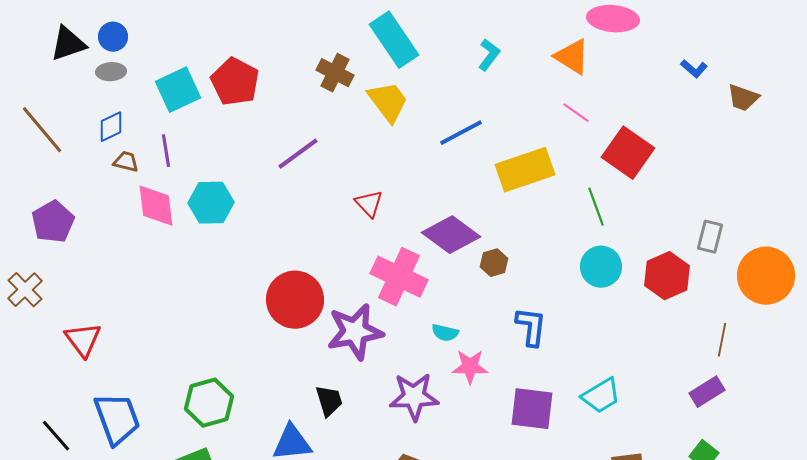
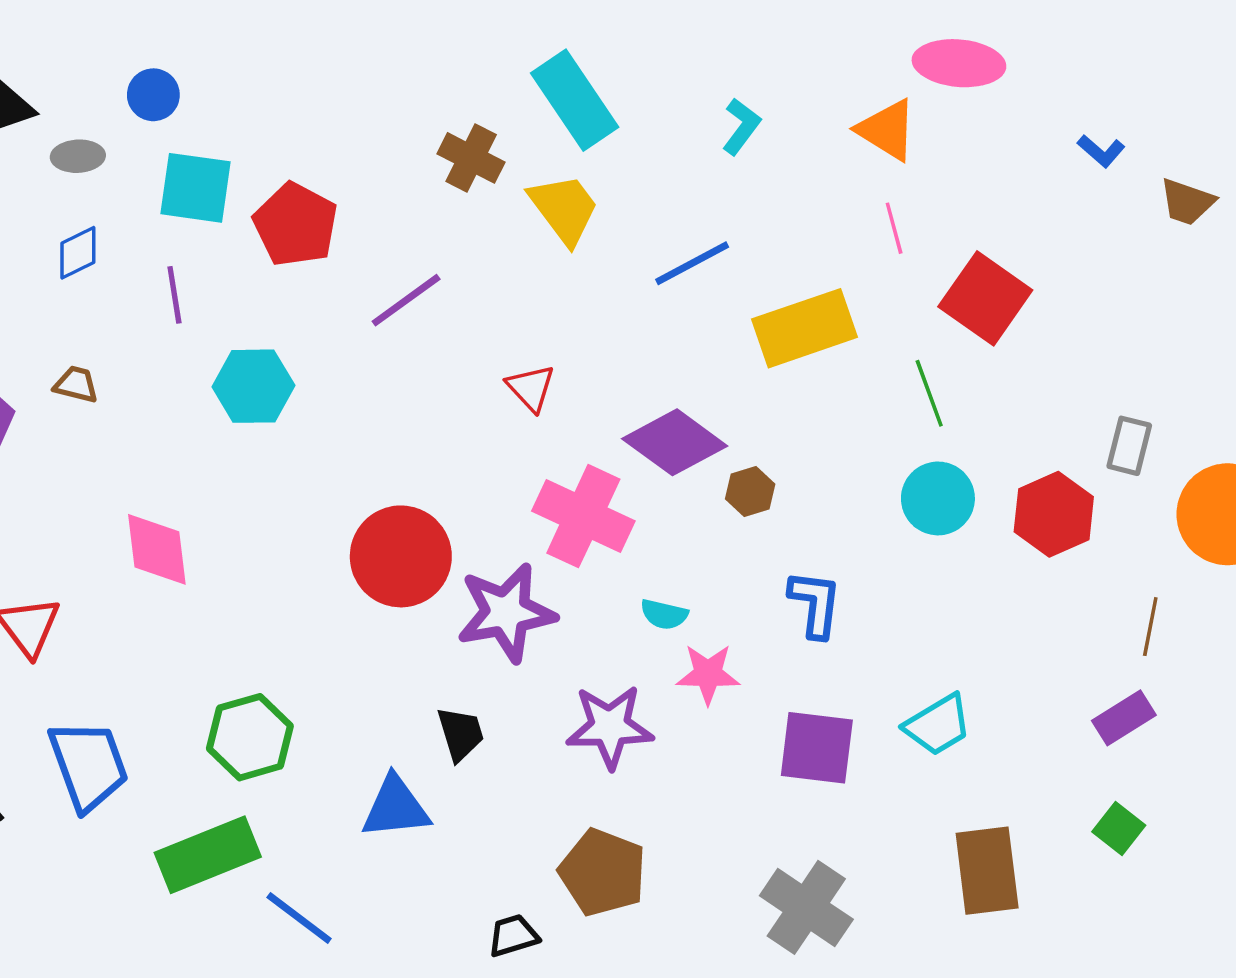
blue circle: (113, 37) -> (153, 95), moved
red pentagon: (235, 82) -> (296, 225), moved
cyan square: (178, 90) -> (195, 188), turned 33
pink line: (576, 113) -> (894, 228), turned 40
brown trapezoid: (126, 162) -> (76, 384), moved
pink diamond: (156, 206) -> (157, 549), moved

